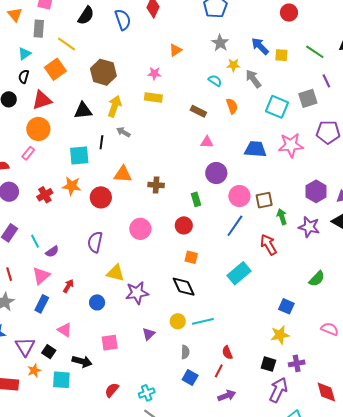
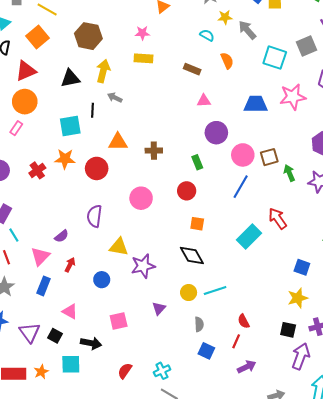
cyan line: (35, 241) -> (14, 235), moved
red arrow: (268, 245) -> (278, 219), moved
purple semicircle: (52, 252) -> (62, 236), moved
orange star: (34, 370) -> (41, 372), moved

